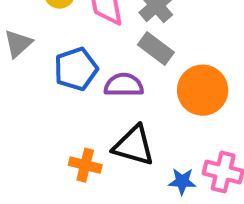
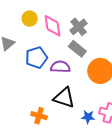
orange cross: (85, 165) -> (39, 116), moved

